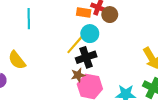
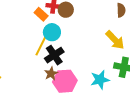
orange rectangle: (84, 13) -> (41, 14), turned 48

